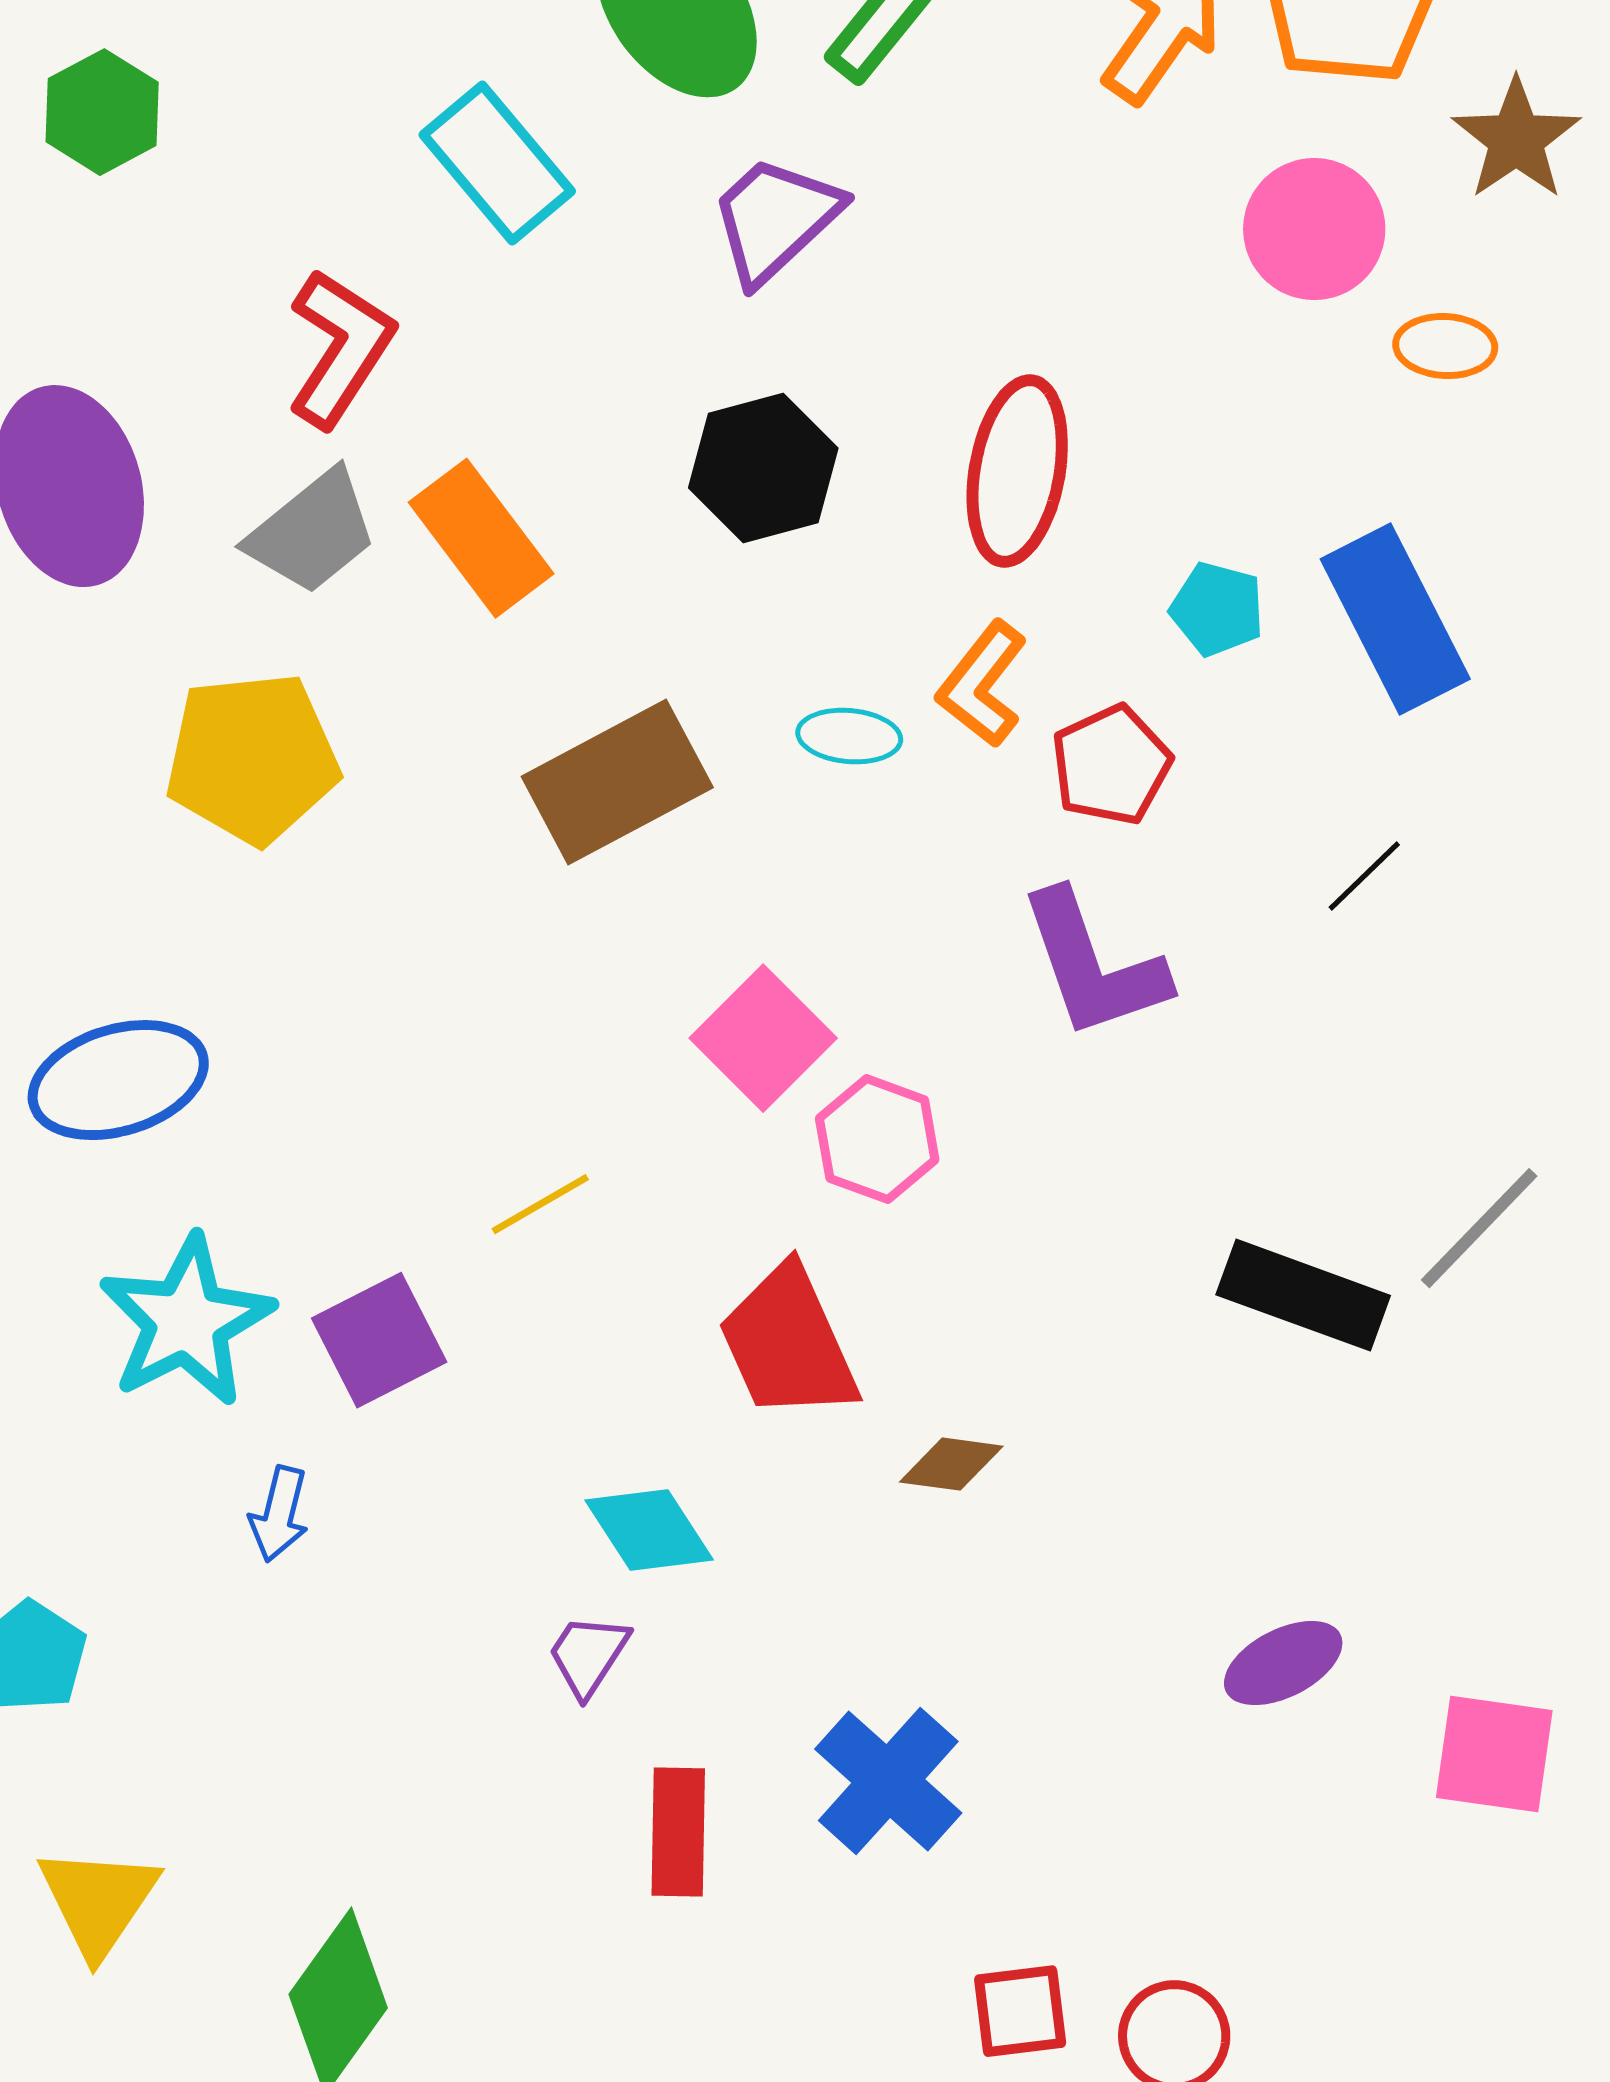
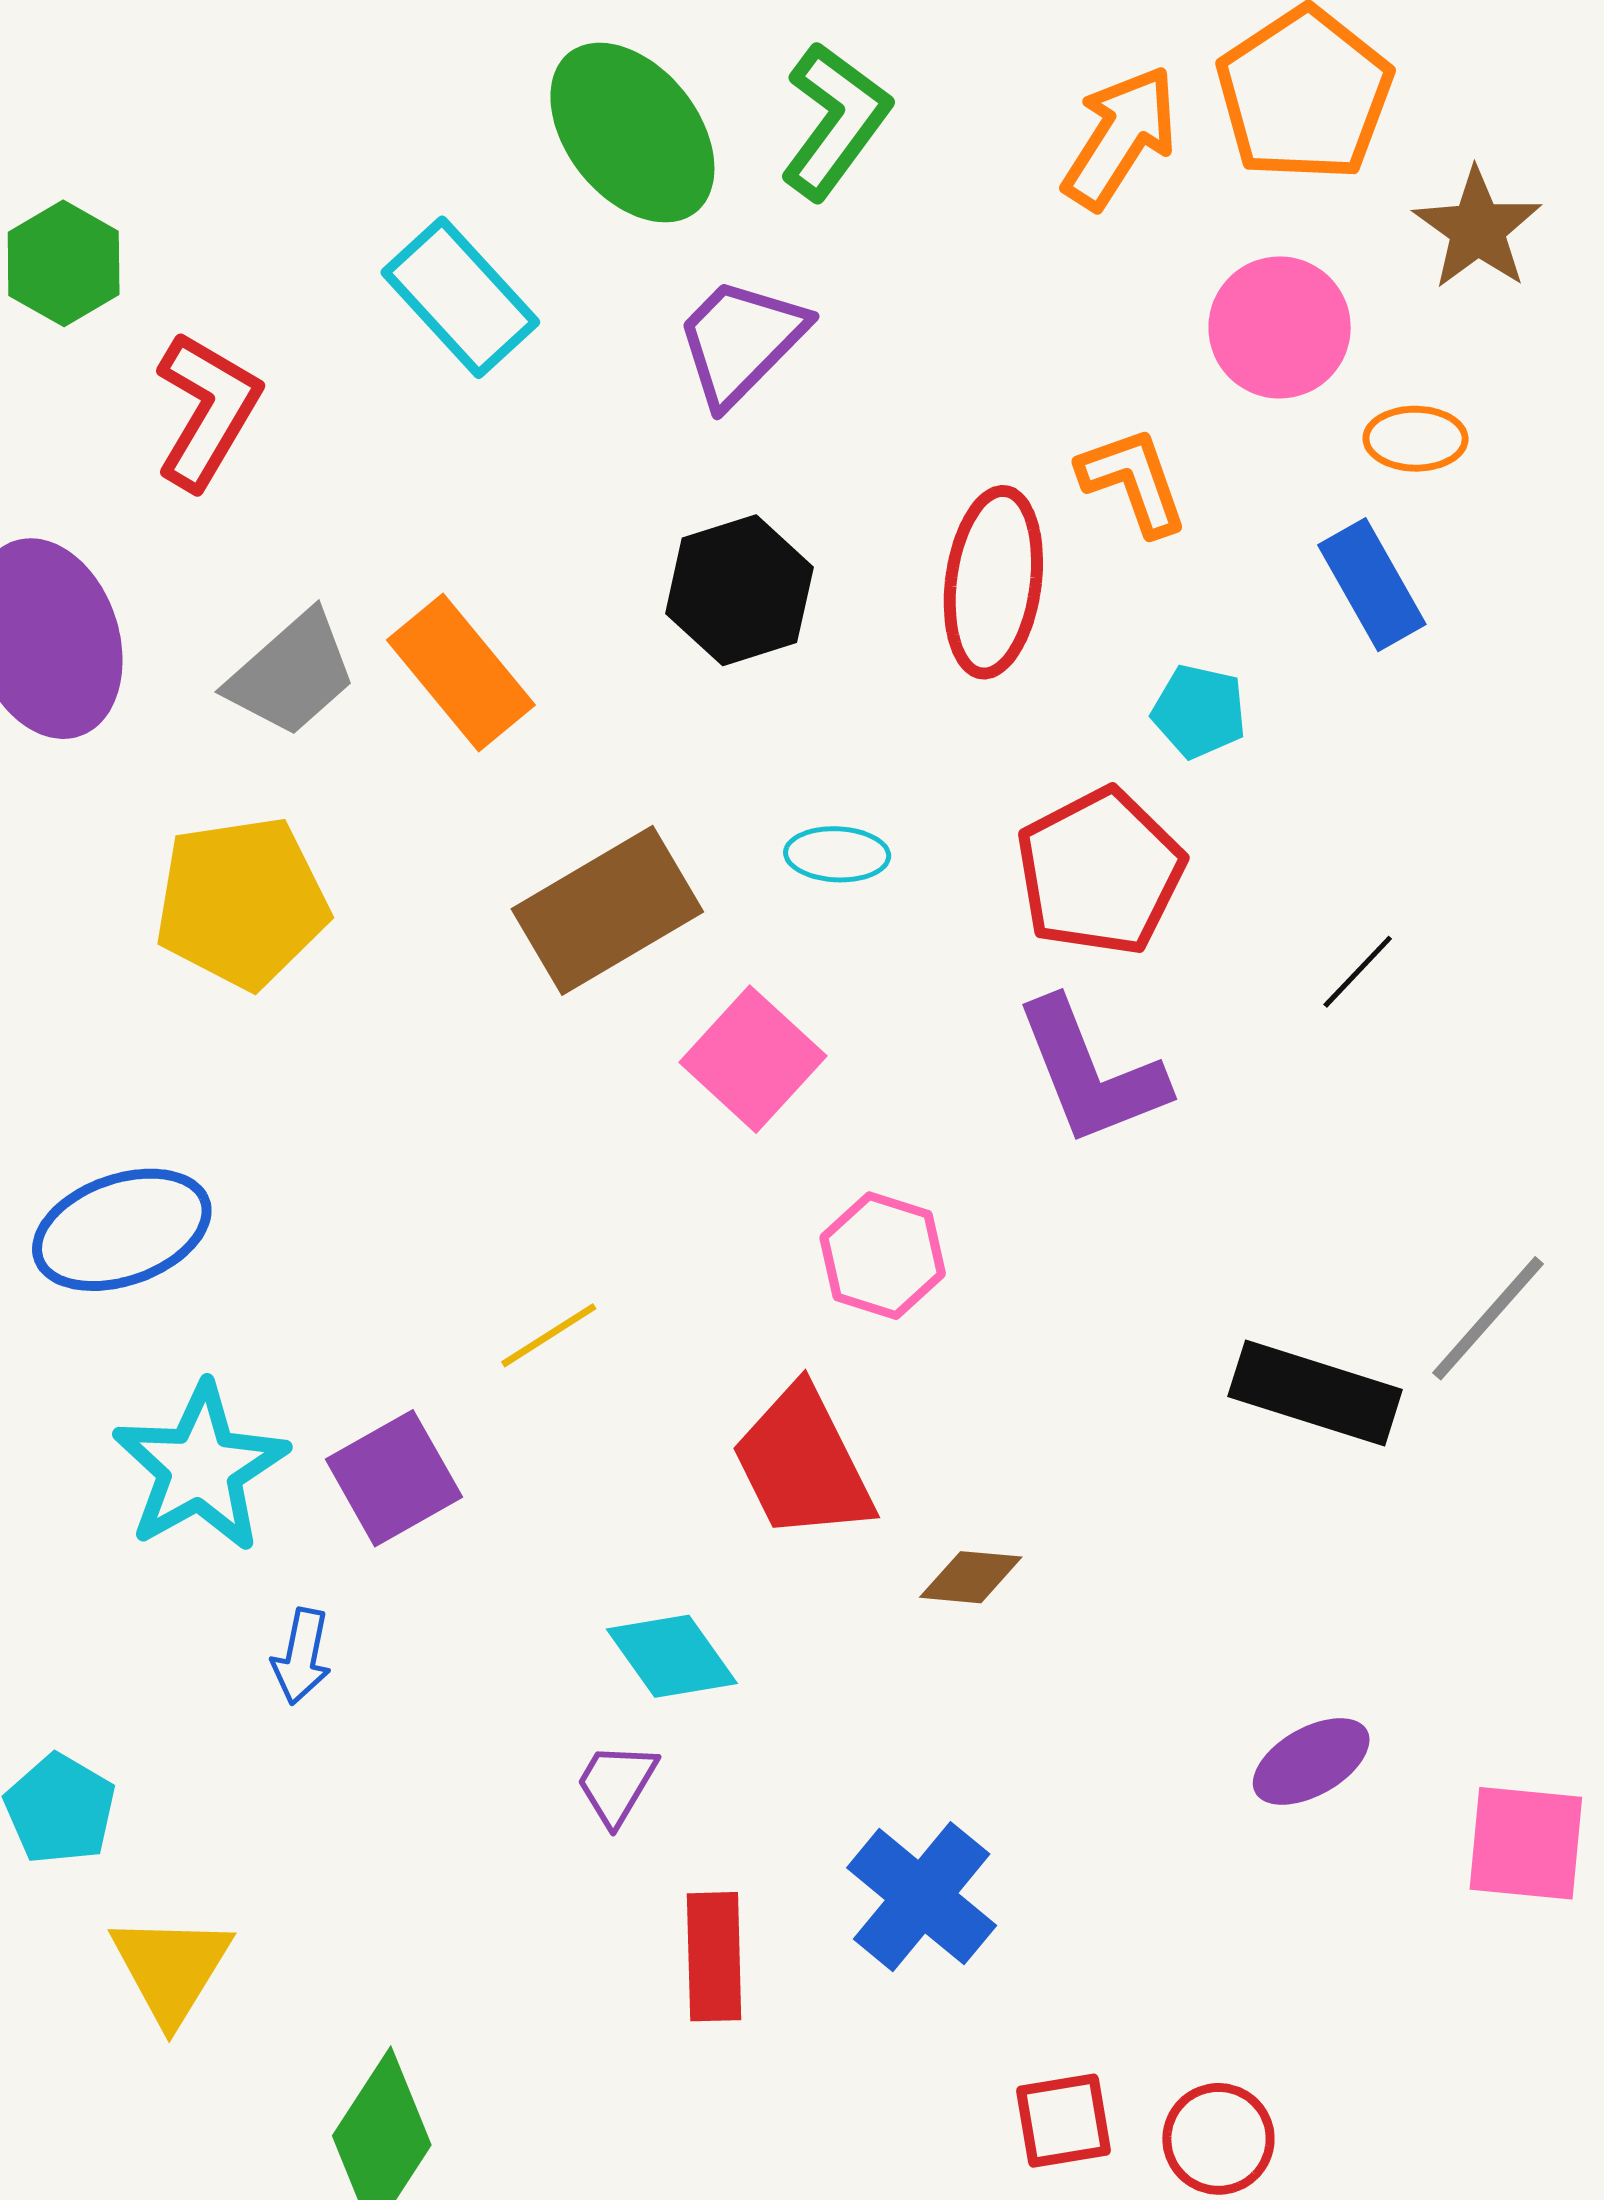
red L-shape: (340, 348) -> (207, 410), moved
blue rectangle: (1395, 619) -> (1372, 585), moved, size x0.7
orange L-shape: (982, 684) -> (1133, 481), moved, turned 125
red pentagon: (1111, 765) -> (1100, 872), size x1.4
pink square: (763, 1038) -> (753, 1059), moved
yellow triangle: (98, 1901) -> (171, 1968), moved

